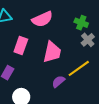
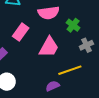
green cross: (81, 23) -> (73, 25), moved
purple semicircle: (58, 82) -> (53, 86), moved

